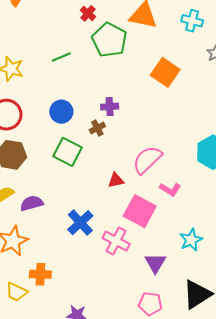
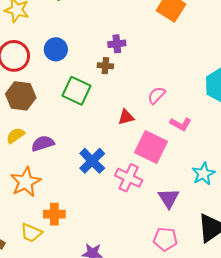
blue circle: (61, 112) -> (56, 49), moved
brown cross: (97, 128) -> (105, 66), turned 35
pink semicircle: (147, 160) -> (157, 95), size x0.6

